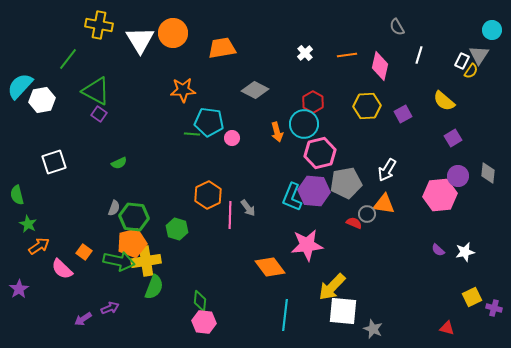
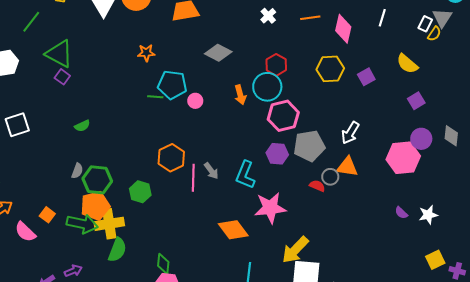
orange star: (183, 90) -> (146, 53), size x0.7
purple hexagon: (314, 191) -> (277, 154), size x0.7
cyan L-shape: (292, 197) -> (245, 175), moved

